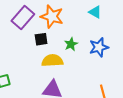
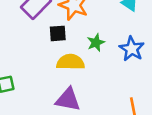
blue star: (99, 47) -> (132, 49), turned -30

